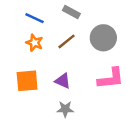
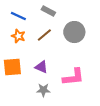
pink L-shape: (111, 78) -> (73, 77), moved

